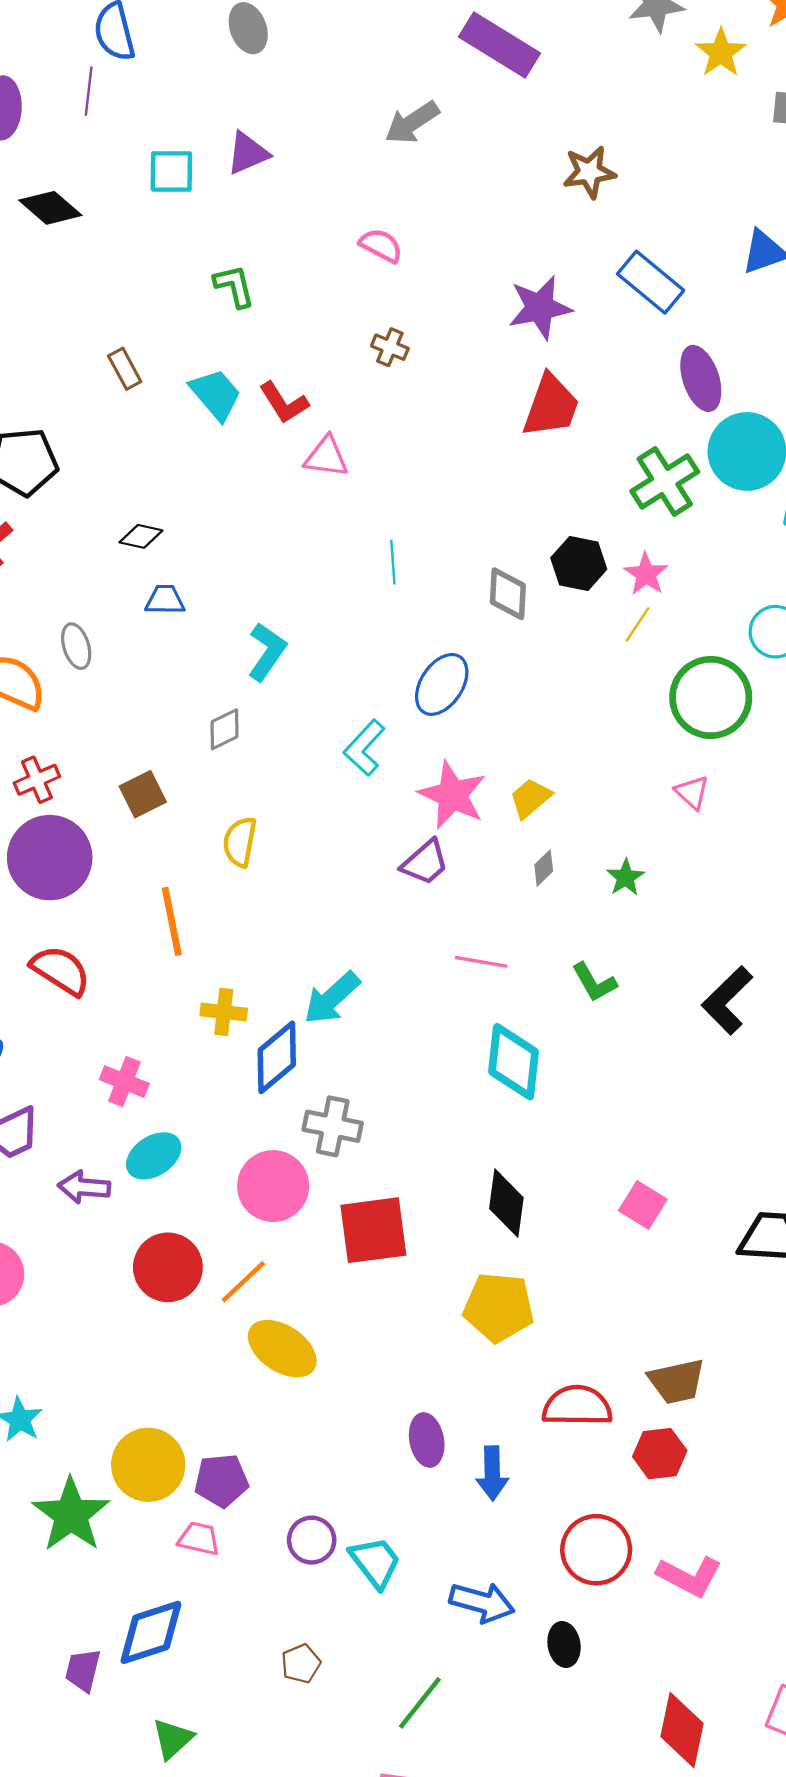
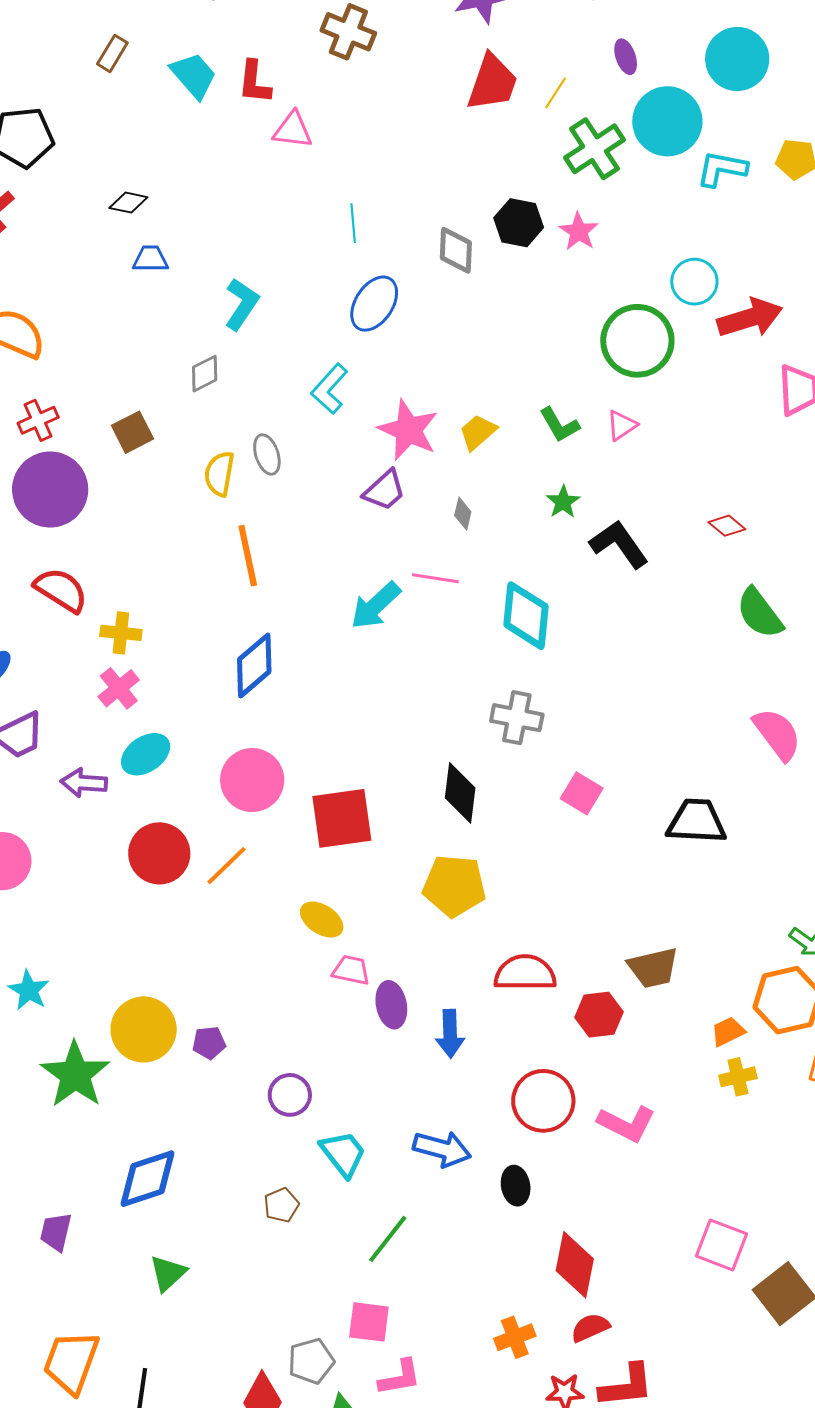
brown cross: (390, 347) -> (348, 32), size x1.6
brown rectangle: (125, 369) -> (112, 53), turned 60
purple ellipse: (701, 378) -> (626, 57), size x0.6
red L-shape: (284, 403) -> (254, 82), turned 39
yellow line: (638, 624) -> (555, 93), moved
gray ellipse: (76, 646) -> (267, 454), moved
blue ellipse: (442, 684) -> (374, 304), moved
pink triangle: (692, 792) -> (622, 425), turned 44
gray diamond: (544, 868) -> (463, 514), moved, turned -32
orange line: (172, 921) -> (248, 556), moved
green L-shape: (594, 982) -> (559, 425), moved
cyan arrow: (332, 998) -> (375, 606), moved
black L-shape: (727, 1000) -> (619, 544), moved, turned 100
yellow cross: (224, 1012) -> (121, 633), moved
cyan diamond: (514, 1062) -> (526, 616), moved
pink cross: (124, 1082) -> (119, 688), turned 30
gray cross: (333, 1126) -> (517, 718), moved
yellow ellipse: (282, 1349) -> (322, 919), moved, size x0.7
brown trapezoid: (677, 1381) -> (653, 968), moved
purple pentagon: (221, 1481) -> (209, 1043), size x0.7
pink trapezoid: (199, 1539) -> (351, 970), moved
cyan trapezoid: (375, 1562) -> (343, 1154), moved
purple trapezoid: (83, 1670) -> (56, 1232), moved
red diamond: (682, 1730) -> (575, 1265), moved

